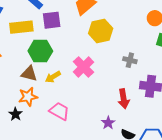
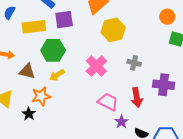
gray cross: (130, 60) -> (134, 63), moved
brown triangle: (29, 74) -> (27, 71), moved
yellow arrow: (53, 77) -> (57, 75), moved
pink trapezoid: (59, 111) -> (108, 102), moved

